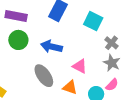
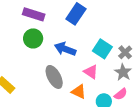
cyan square: (93, 21) -> (102, 49), moved

